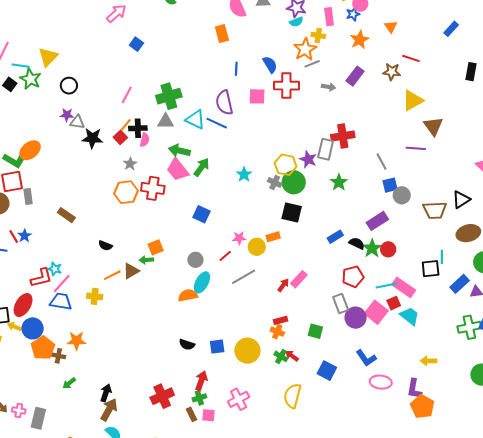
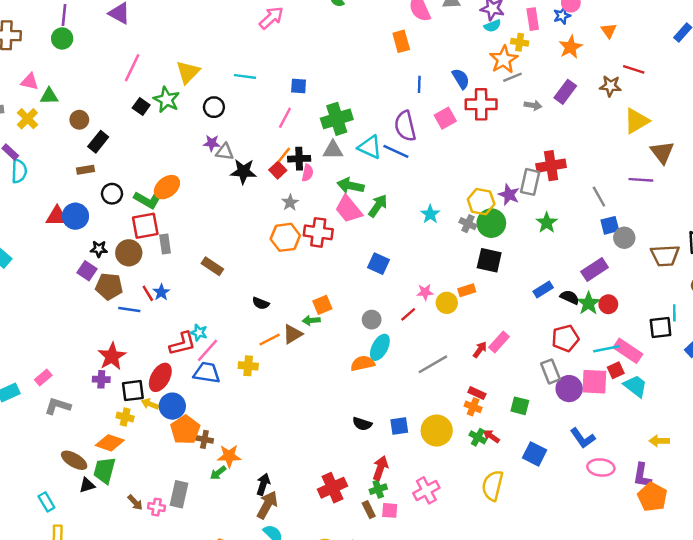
blue square: (136, 44) -> (299, 86), moved, turned -32
cyan line: (21, 66) -> (245, 76), moved
pink square: (257, 96) -> (445, 118), turned -30
gray line: (244, 277) -> (433, 364), moved
pink square: (376, 312) -> (594, 382), turned -35
red rectangle: (281, 320) -> (477, 393), turned 40
orange star: (76, 341) -> (229, 456), moved
gray rectangle: (38, 418) -> (179, 494), moved

